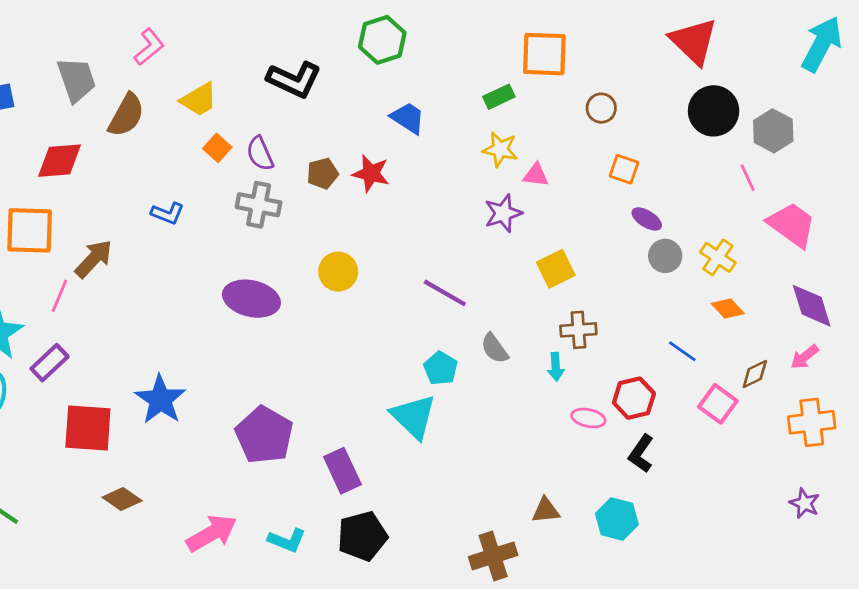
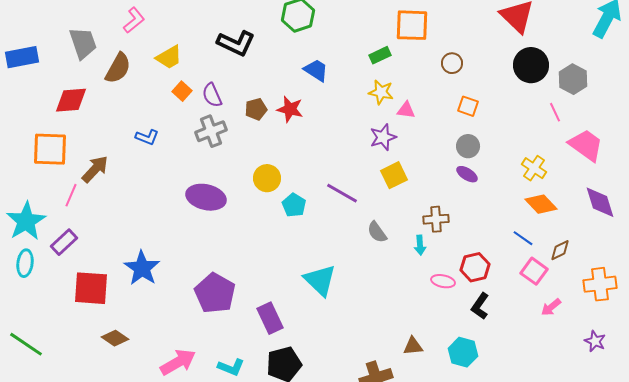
gray cross: (259, 205) -> (211, 131), turned -32
purple ellipse: (647, 219) -> (467, 174), moved
gray circle: (665, 256) -> (468, 146), moved
yellow square: (556, 269) -> (394, 175), moved
orange diamond: (728, 309) -> (541, 204), size x1.4
blue line: (682, 351) -> (523, 238), moved
pink arrow: (805, 357) -> (551, 307), moved
cyan pentagon: (441, 368) -> (294, 205), moved

